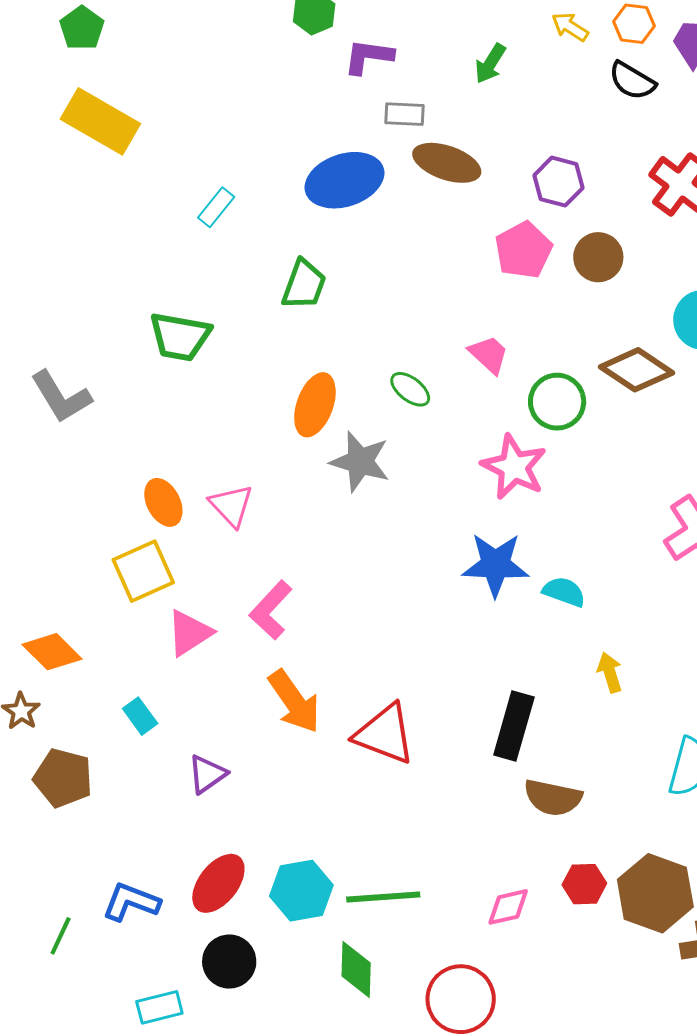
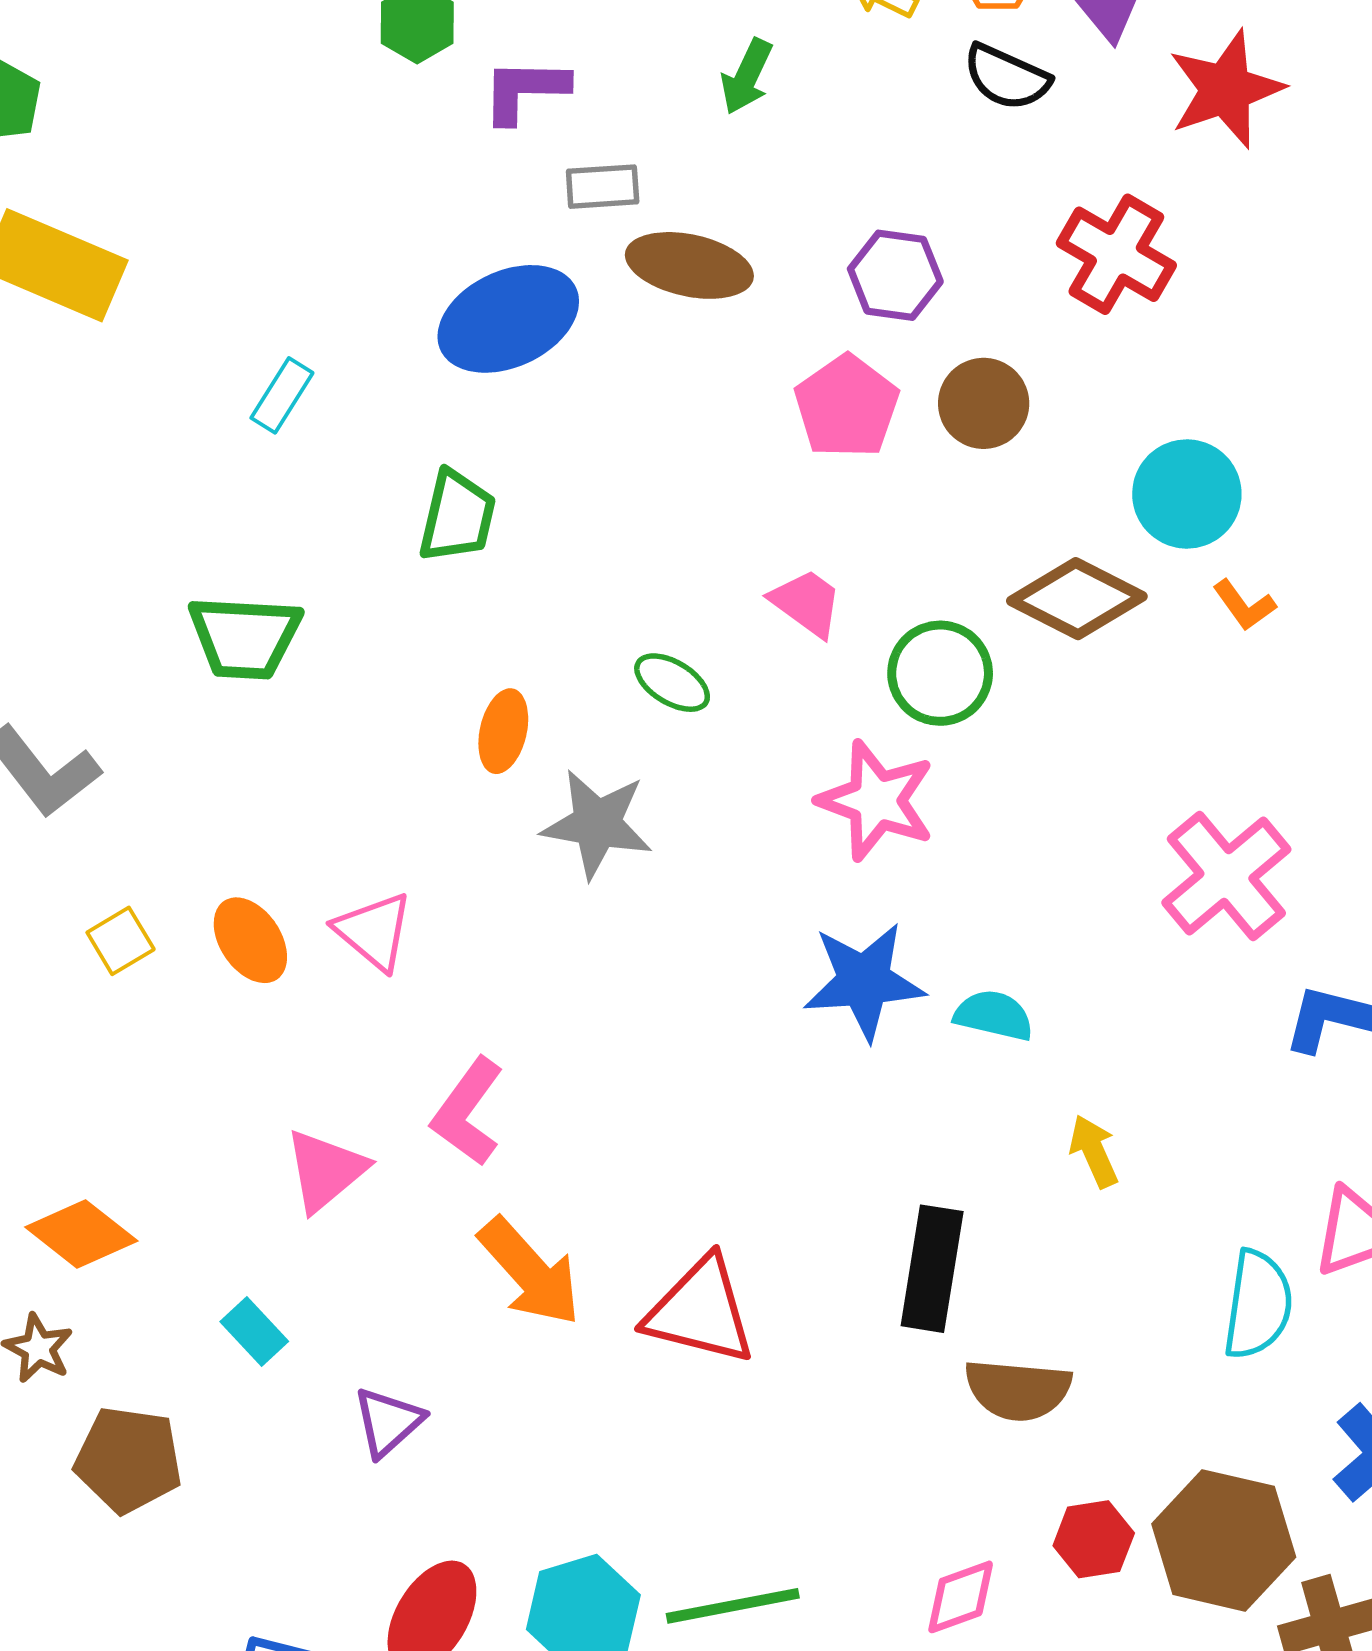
orange ellipse: (315, 405) -> (503, 731), size x0.7
yellow square: (143, 571) -> (121, 941), moved, size x0.6

